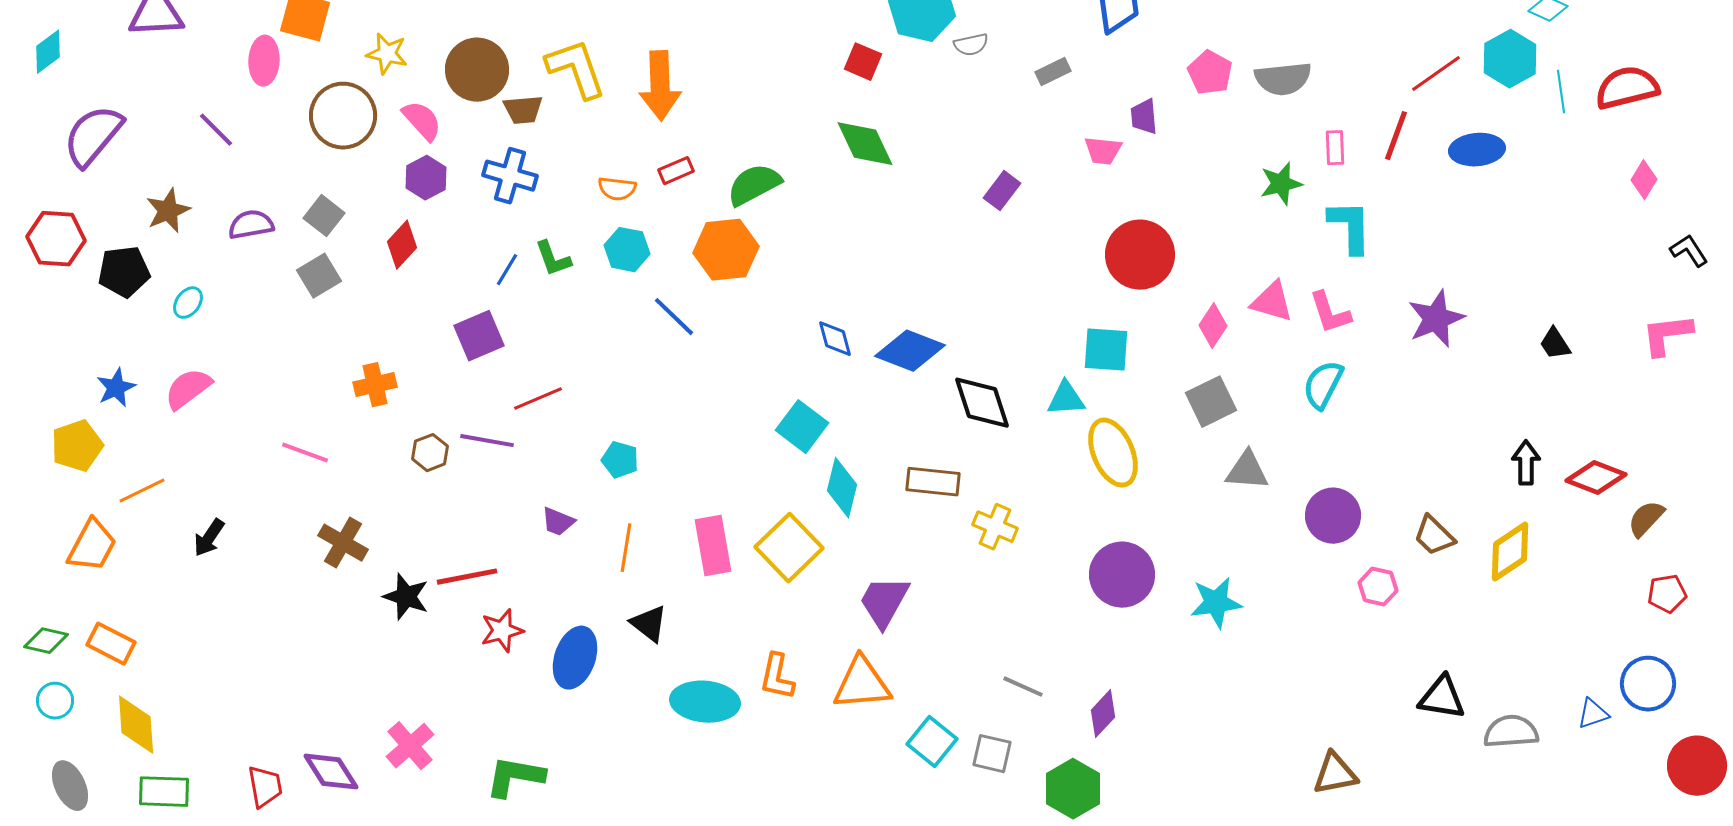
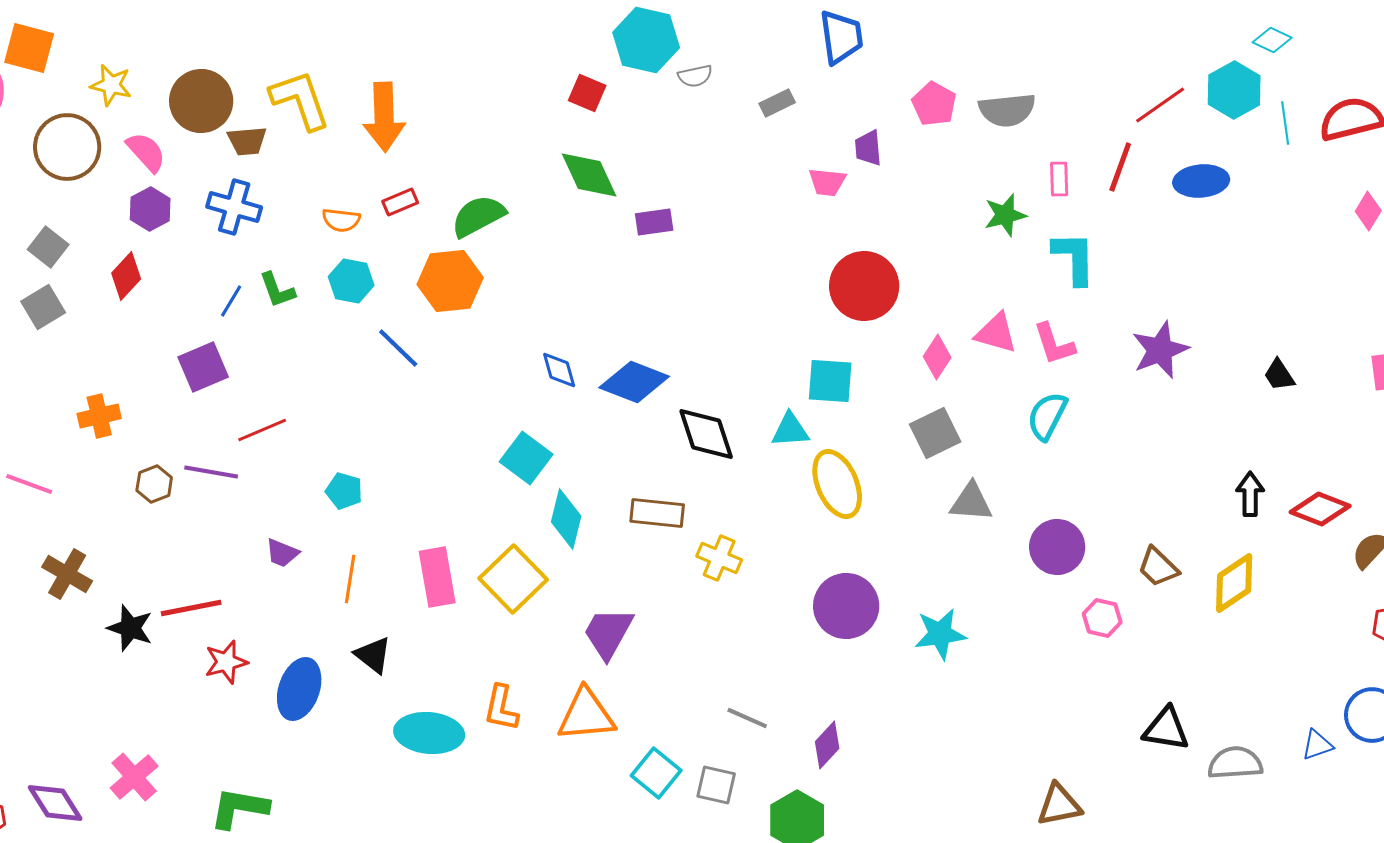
purple rectangle: (1002, 191) -> (654, 222), moved, turned 45

